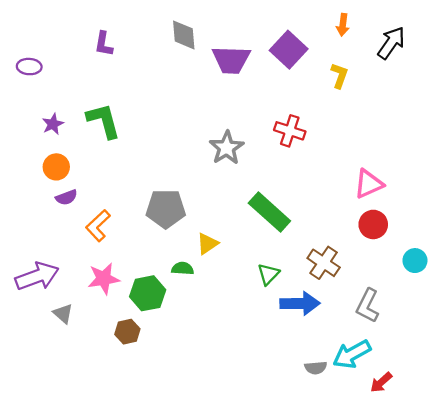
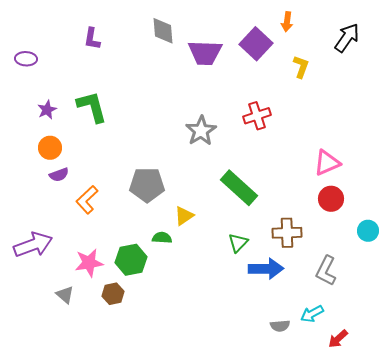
orange arrow: (343, 25) -> (287, 22), moved
red cross: (290, 131) -> (257, 116), turned -36
brown cross: (324, 263) -> (287, 233), turned -36
pink star: (104, 279) -> (89, 263), moved
gray triangle: (63, 314) -> (65, 295), moved
cyan arrow: (352, 354) -> (312, 314), size x0.7

